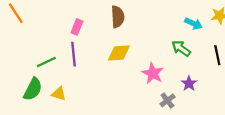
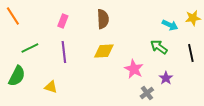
pink rectangle: (77, 27) -> (63, 21), moved
green line: (46, 62) -> (30, 48), moved
green semicircle: (33, 89) -> (17, 76), moved

